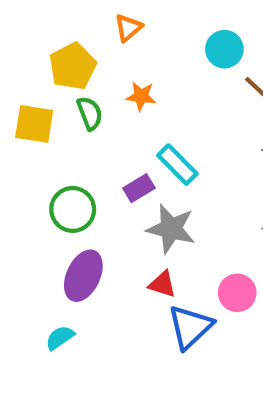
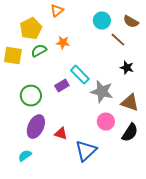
green semicircle: (90, 113) -> (39, 51), turned -98
gray star: (171, 229) -> (102, 92), moved
red triangle: (162, 284) -> (61, 134), moved
pink circle: (237, 293) -> (106, 122), moved

